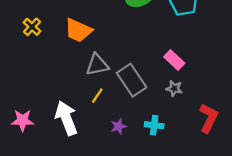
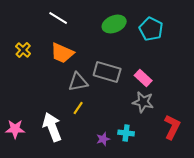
gray rectangle: (132, 80) -> (107, 72), moved, turned -40
gray star: (174, 88) -> (143, 102), size x1.5
purple star: (119, 126) -> (103, 139), moved

